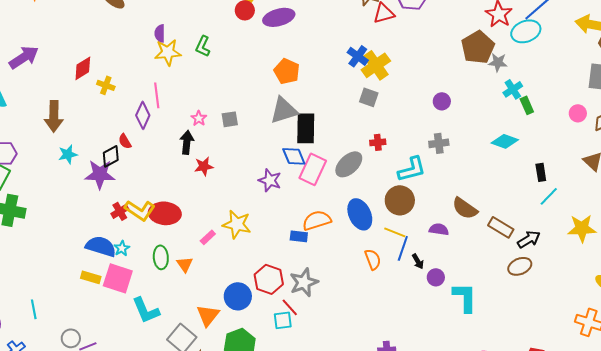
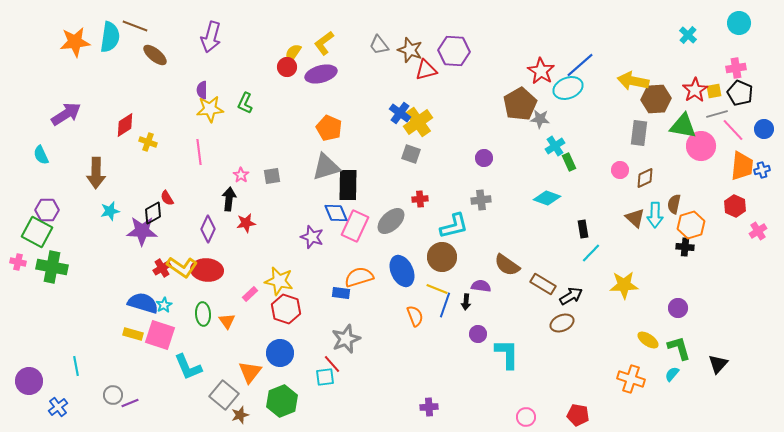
purple diamond: (143, 115) -> (208, 229), moved
black arrow: (418, 261) -> (466, 302), moved, turned 35
red hexagon: (269, 279) -> (286, 309), moved

